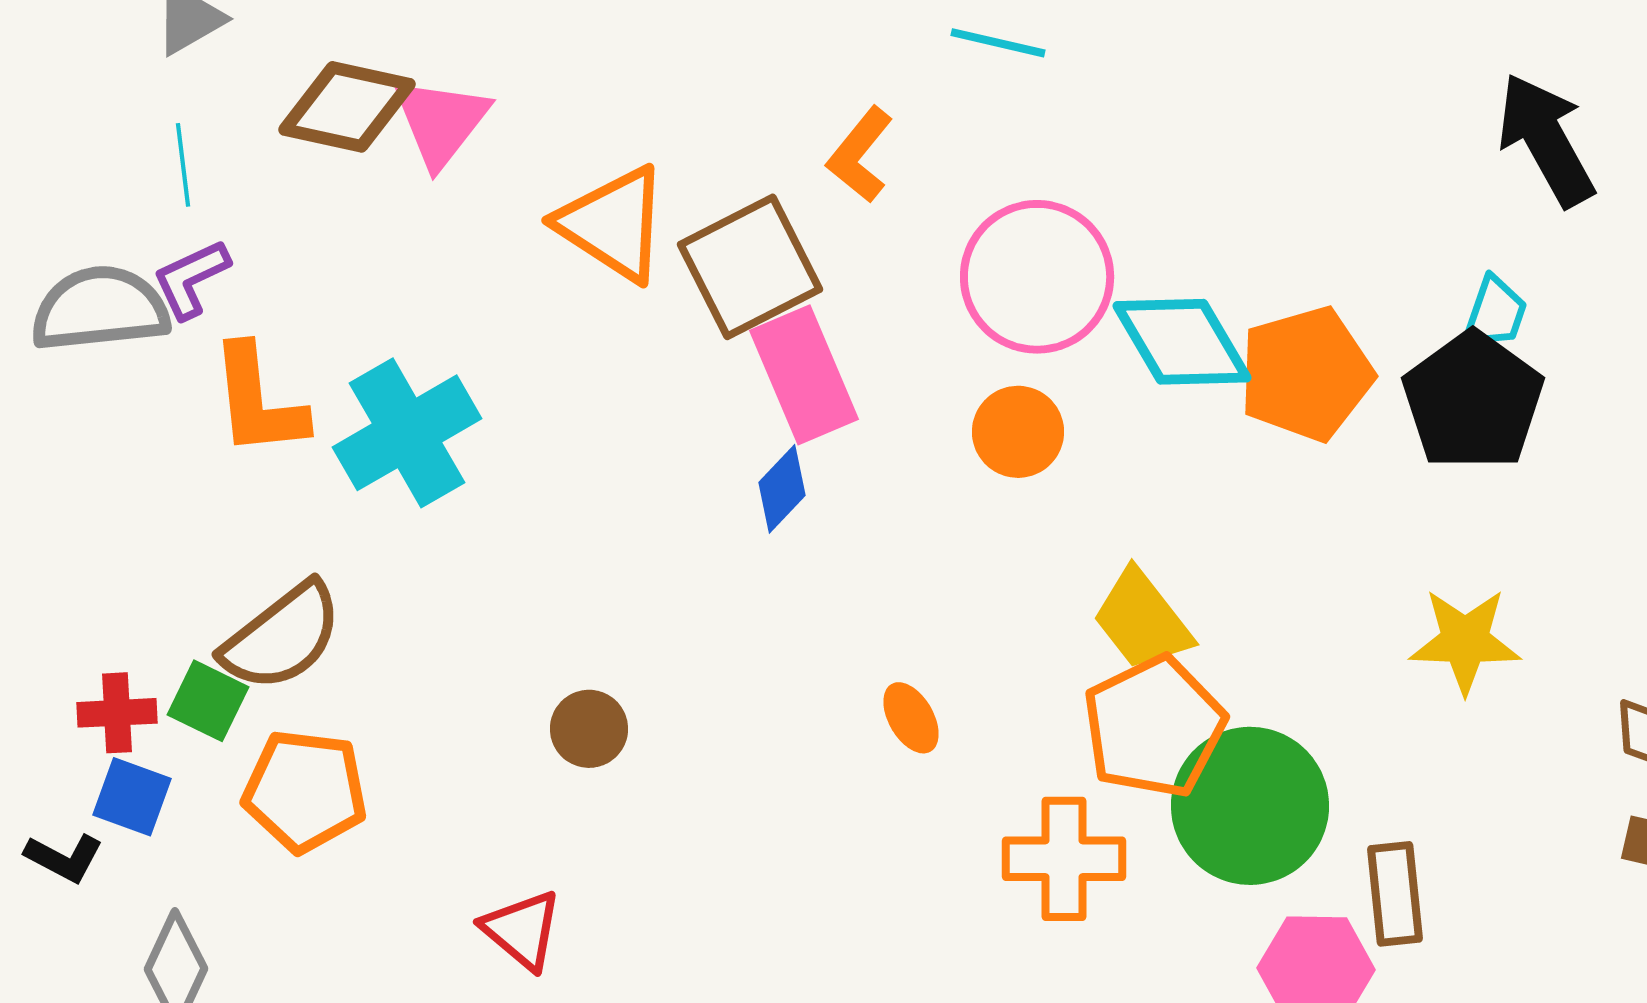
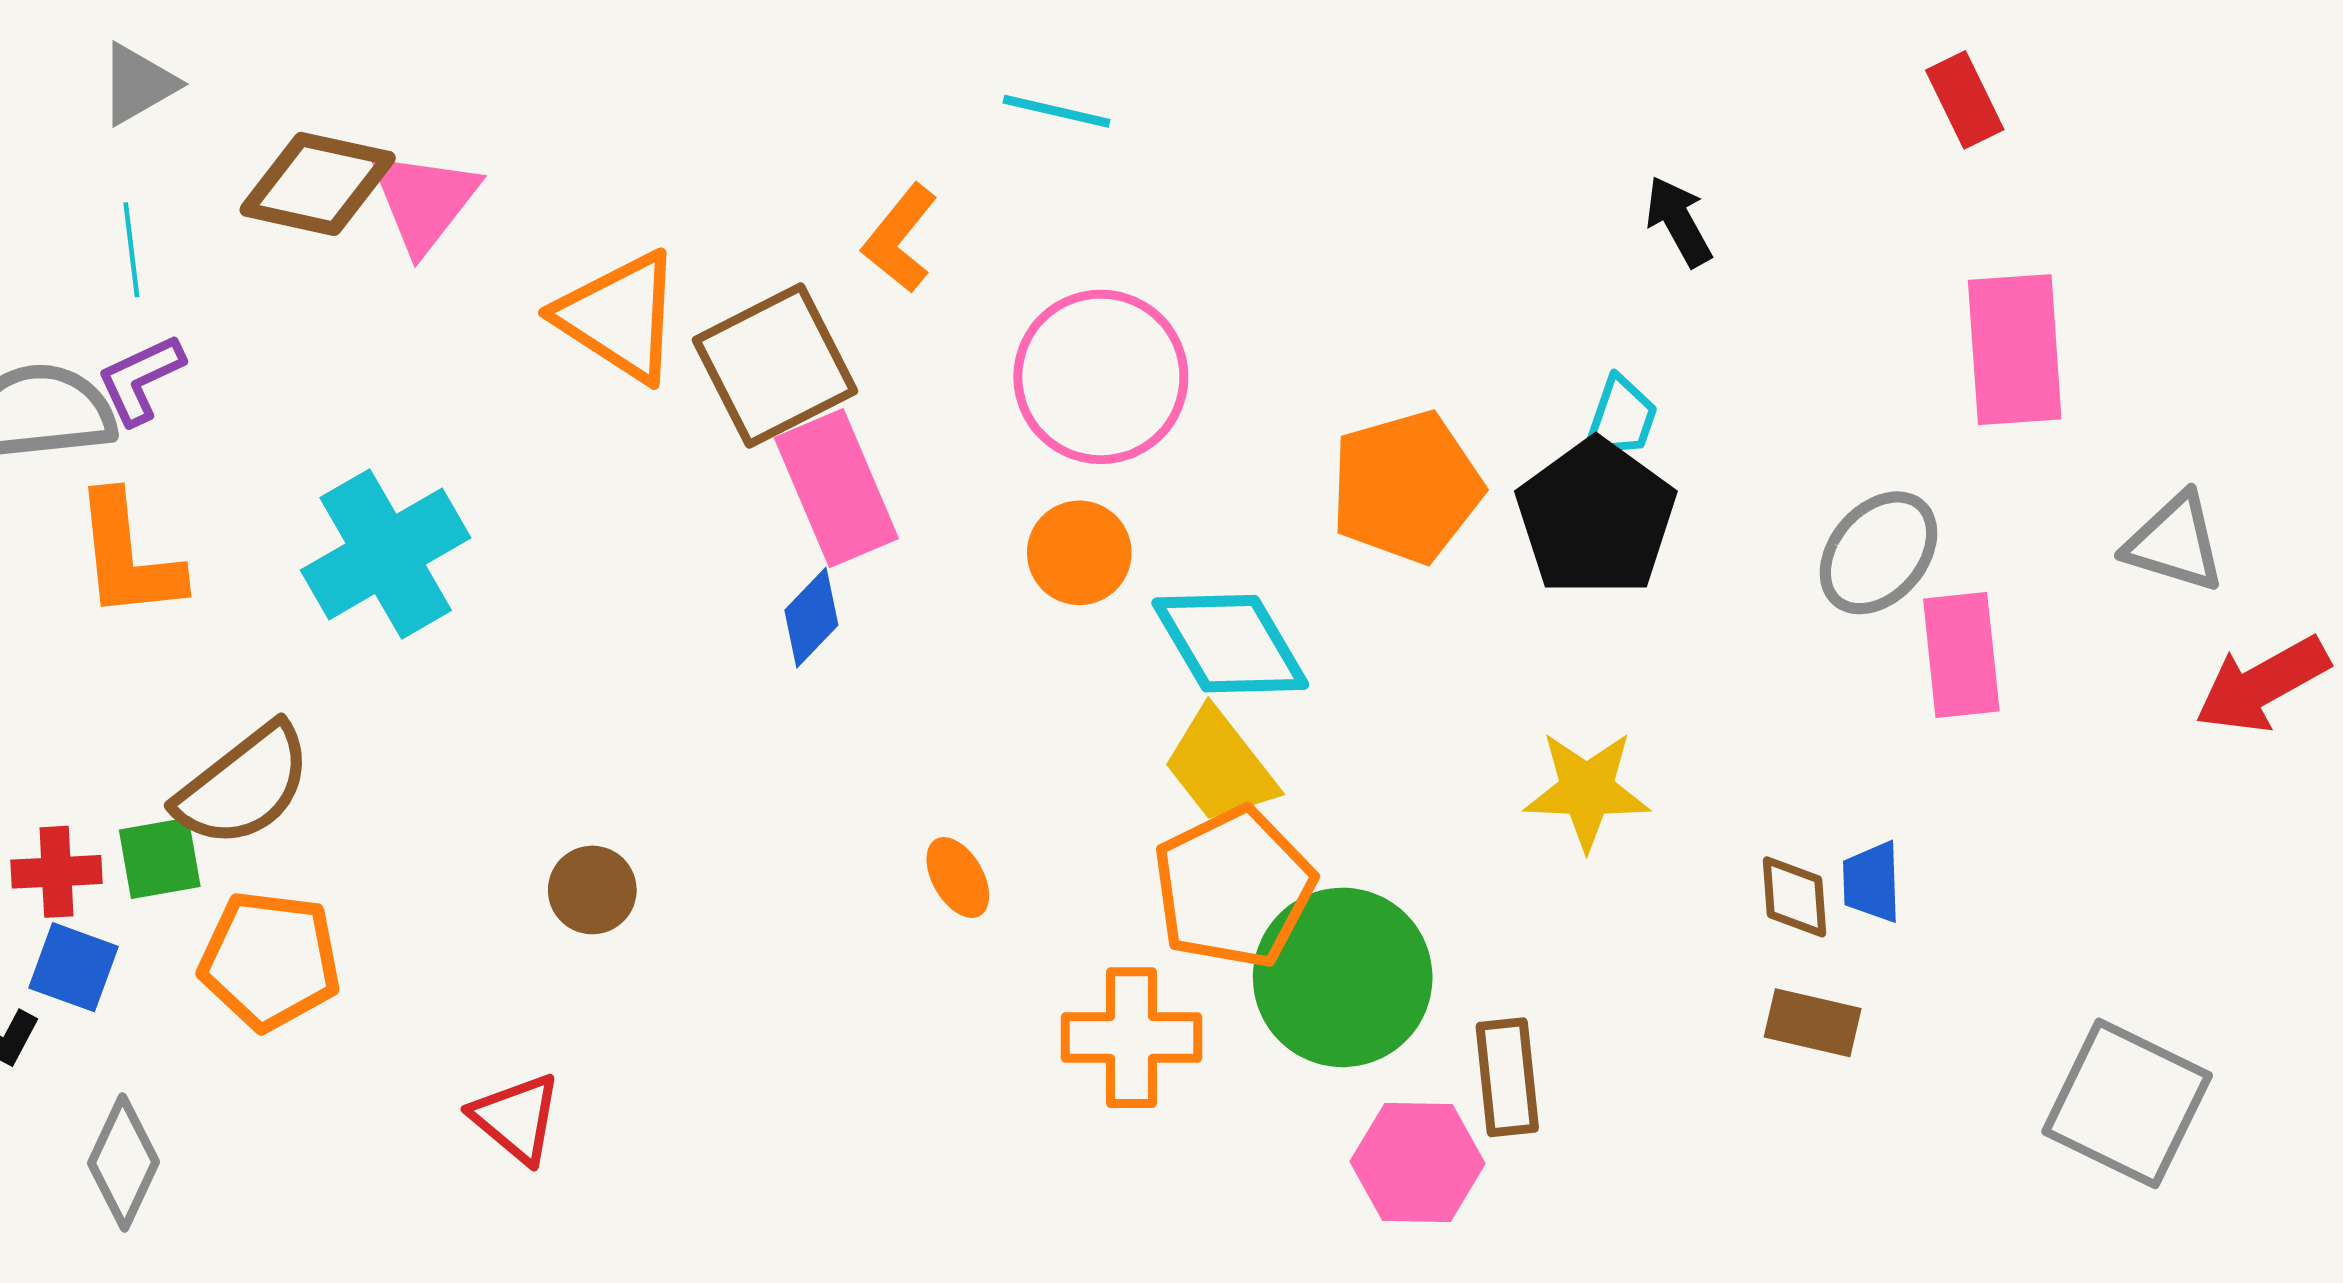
black arrow: (1546, 140) -> (1679, 221), size x0.6
cyan diamond: (1182, 342) -> (1230, 644), moved
orange L-shape: (258, 401) -> (128, 556), moved
green square: (208, 701) -> (160, 858), turned -36

